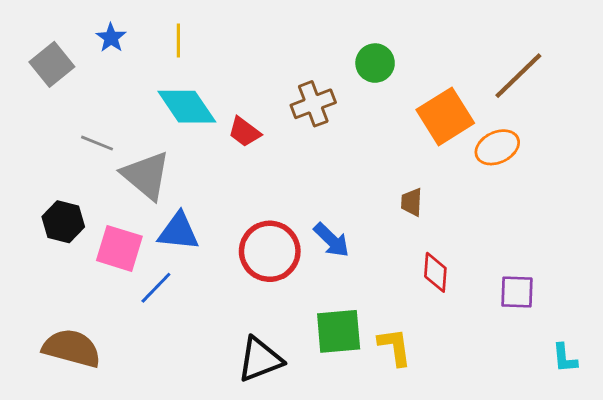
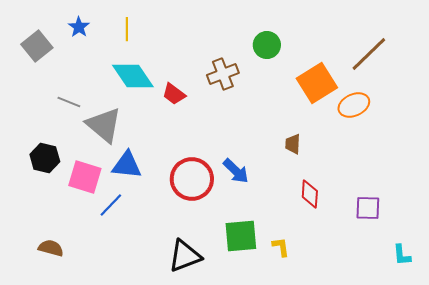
yellow L-shape: (395, 347) -> (281, 247), size x0.7
brown semicircle: (72, 348) -> (51, 248), size x0.6

